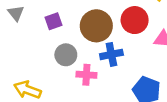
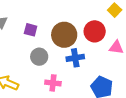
purple square: (53, 21) -> (31, 30), turned 32
pink cross: (86, 75) -> (53, 83), moved

